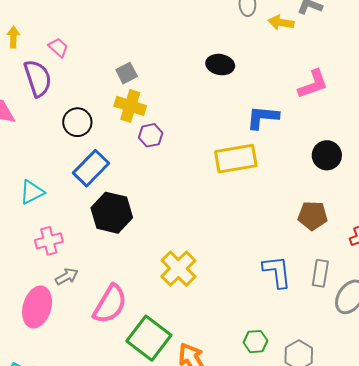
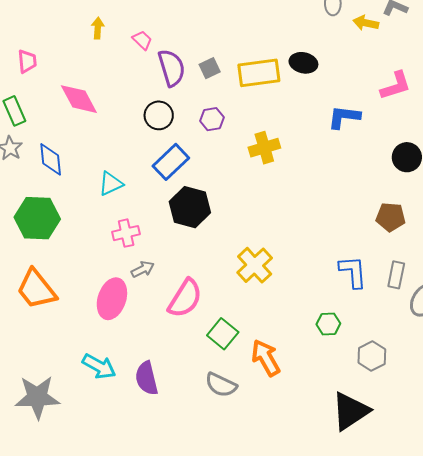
purple semicircle: (38, 78) -> (172, 68), moved
yellow cross: (130, 106) -> (264, 148), moved, turned -36
purple hexagon: (151, 135) -> (212, 119), moved
yellow rectangle: (236, 159) -> (259, 73), moved
green square: (149, 338) -> (223, 334), size x0.7
green hexagon: (256, 342) -> (328, 324), moved

